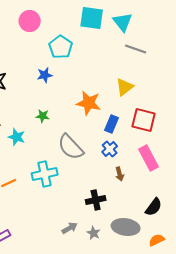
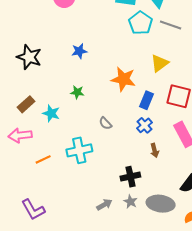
cyan pentagon: (61, 47) -> (140, 23), moved
gray semicircle: (71, 147) -> (105, 123), size x0.5
gray star: (94, 233) -> (130, 202), moved

